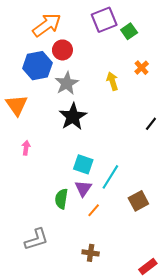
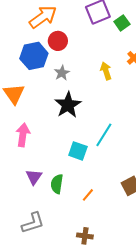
gray star: (67, 83) -> (62, 73), size x0.7
pink arrow: (26, 148) -> (23, 135), size x1.6
cyan line: (110, 177) -> (104, 135), moved
purple triangle: (83, 188) -> (34, 177), moved

